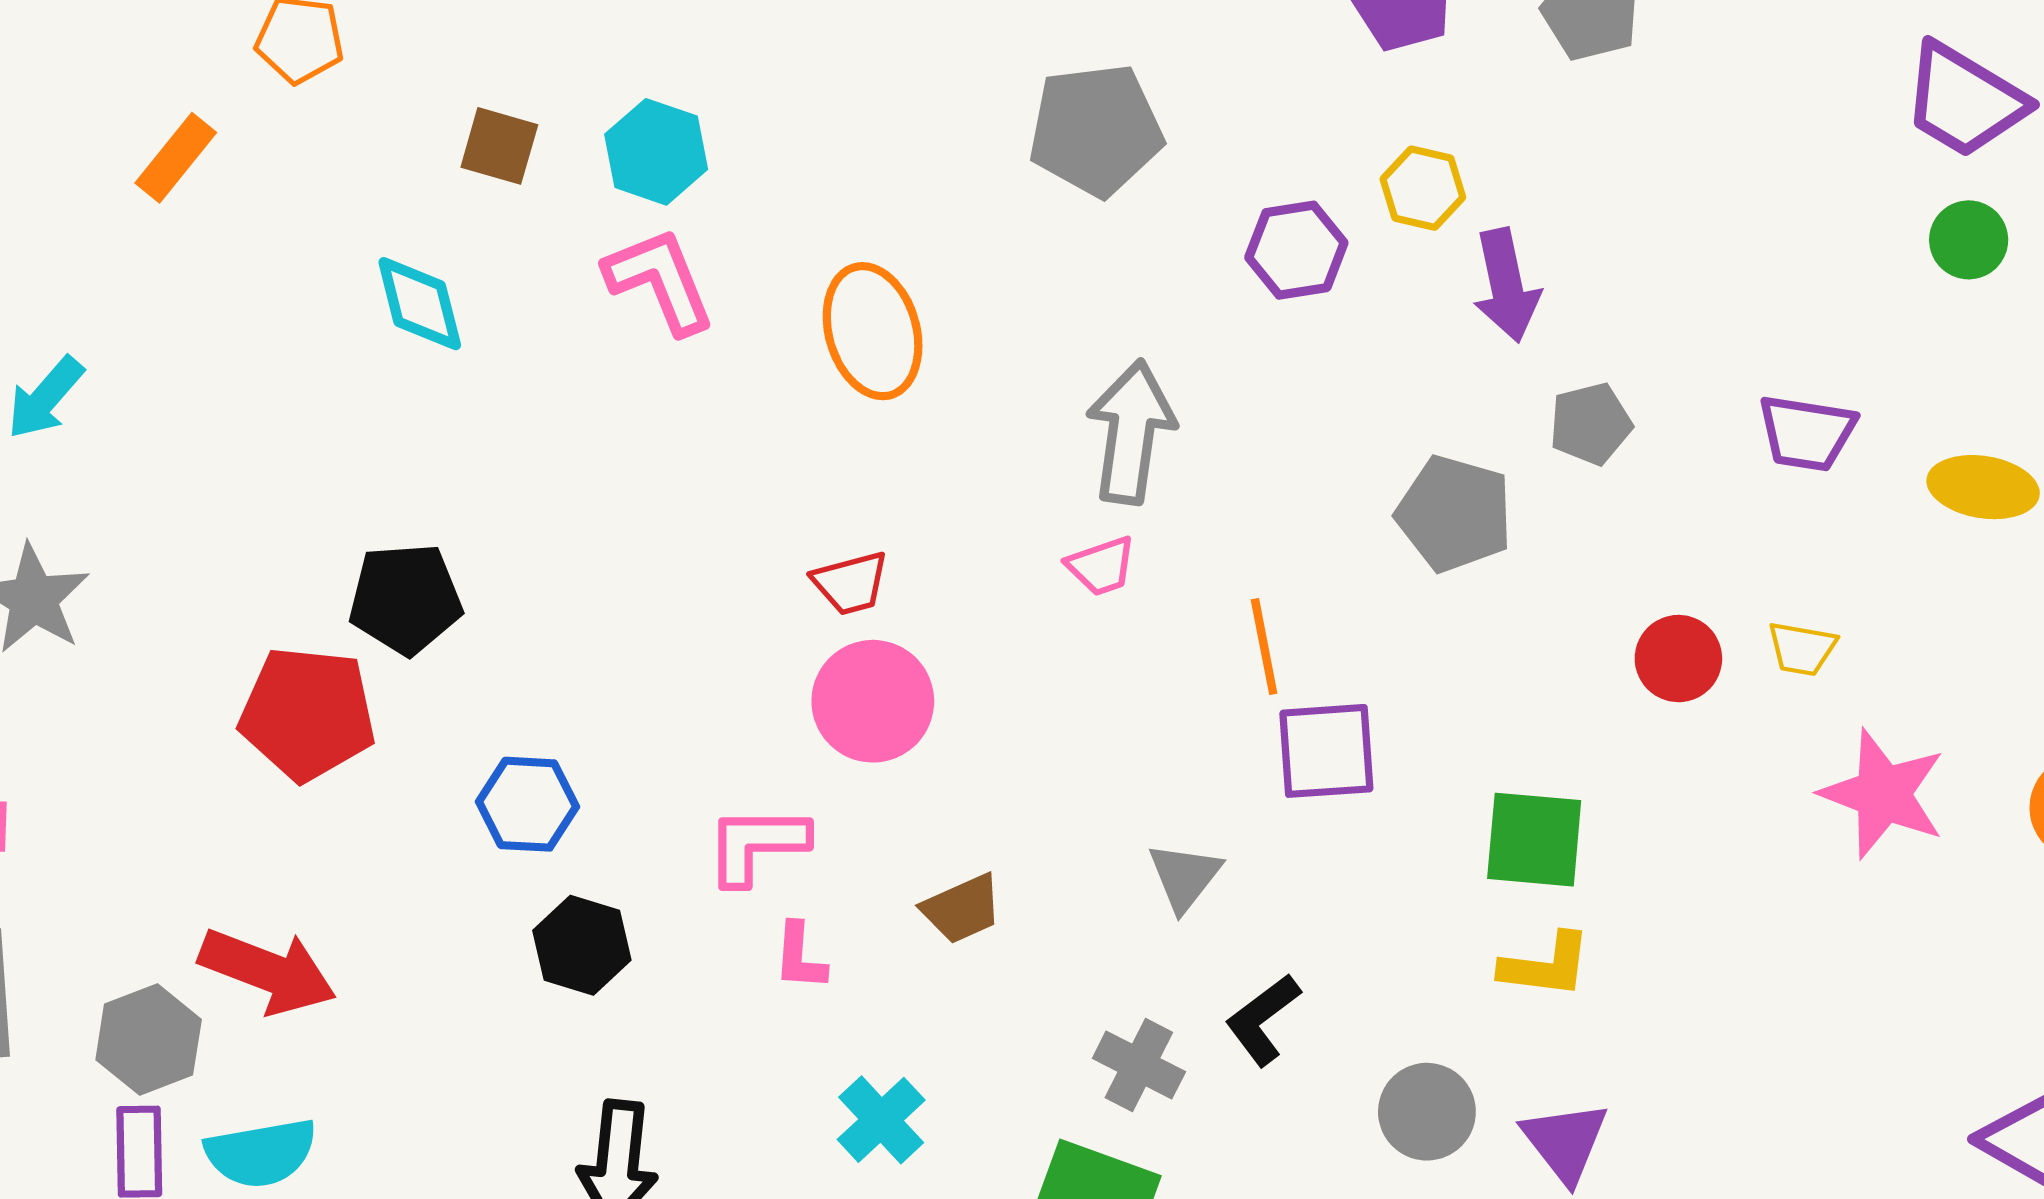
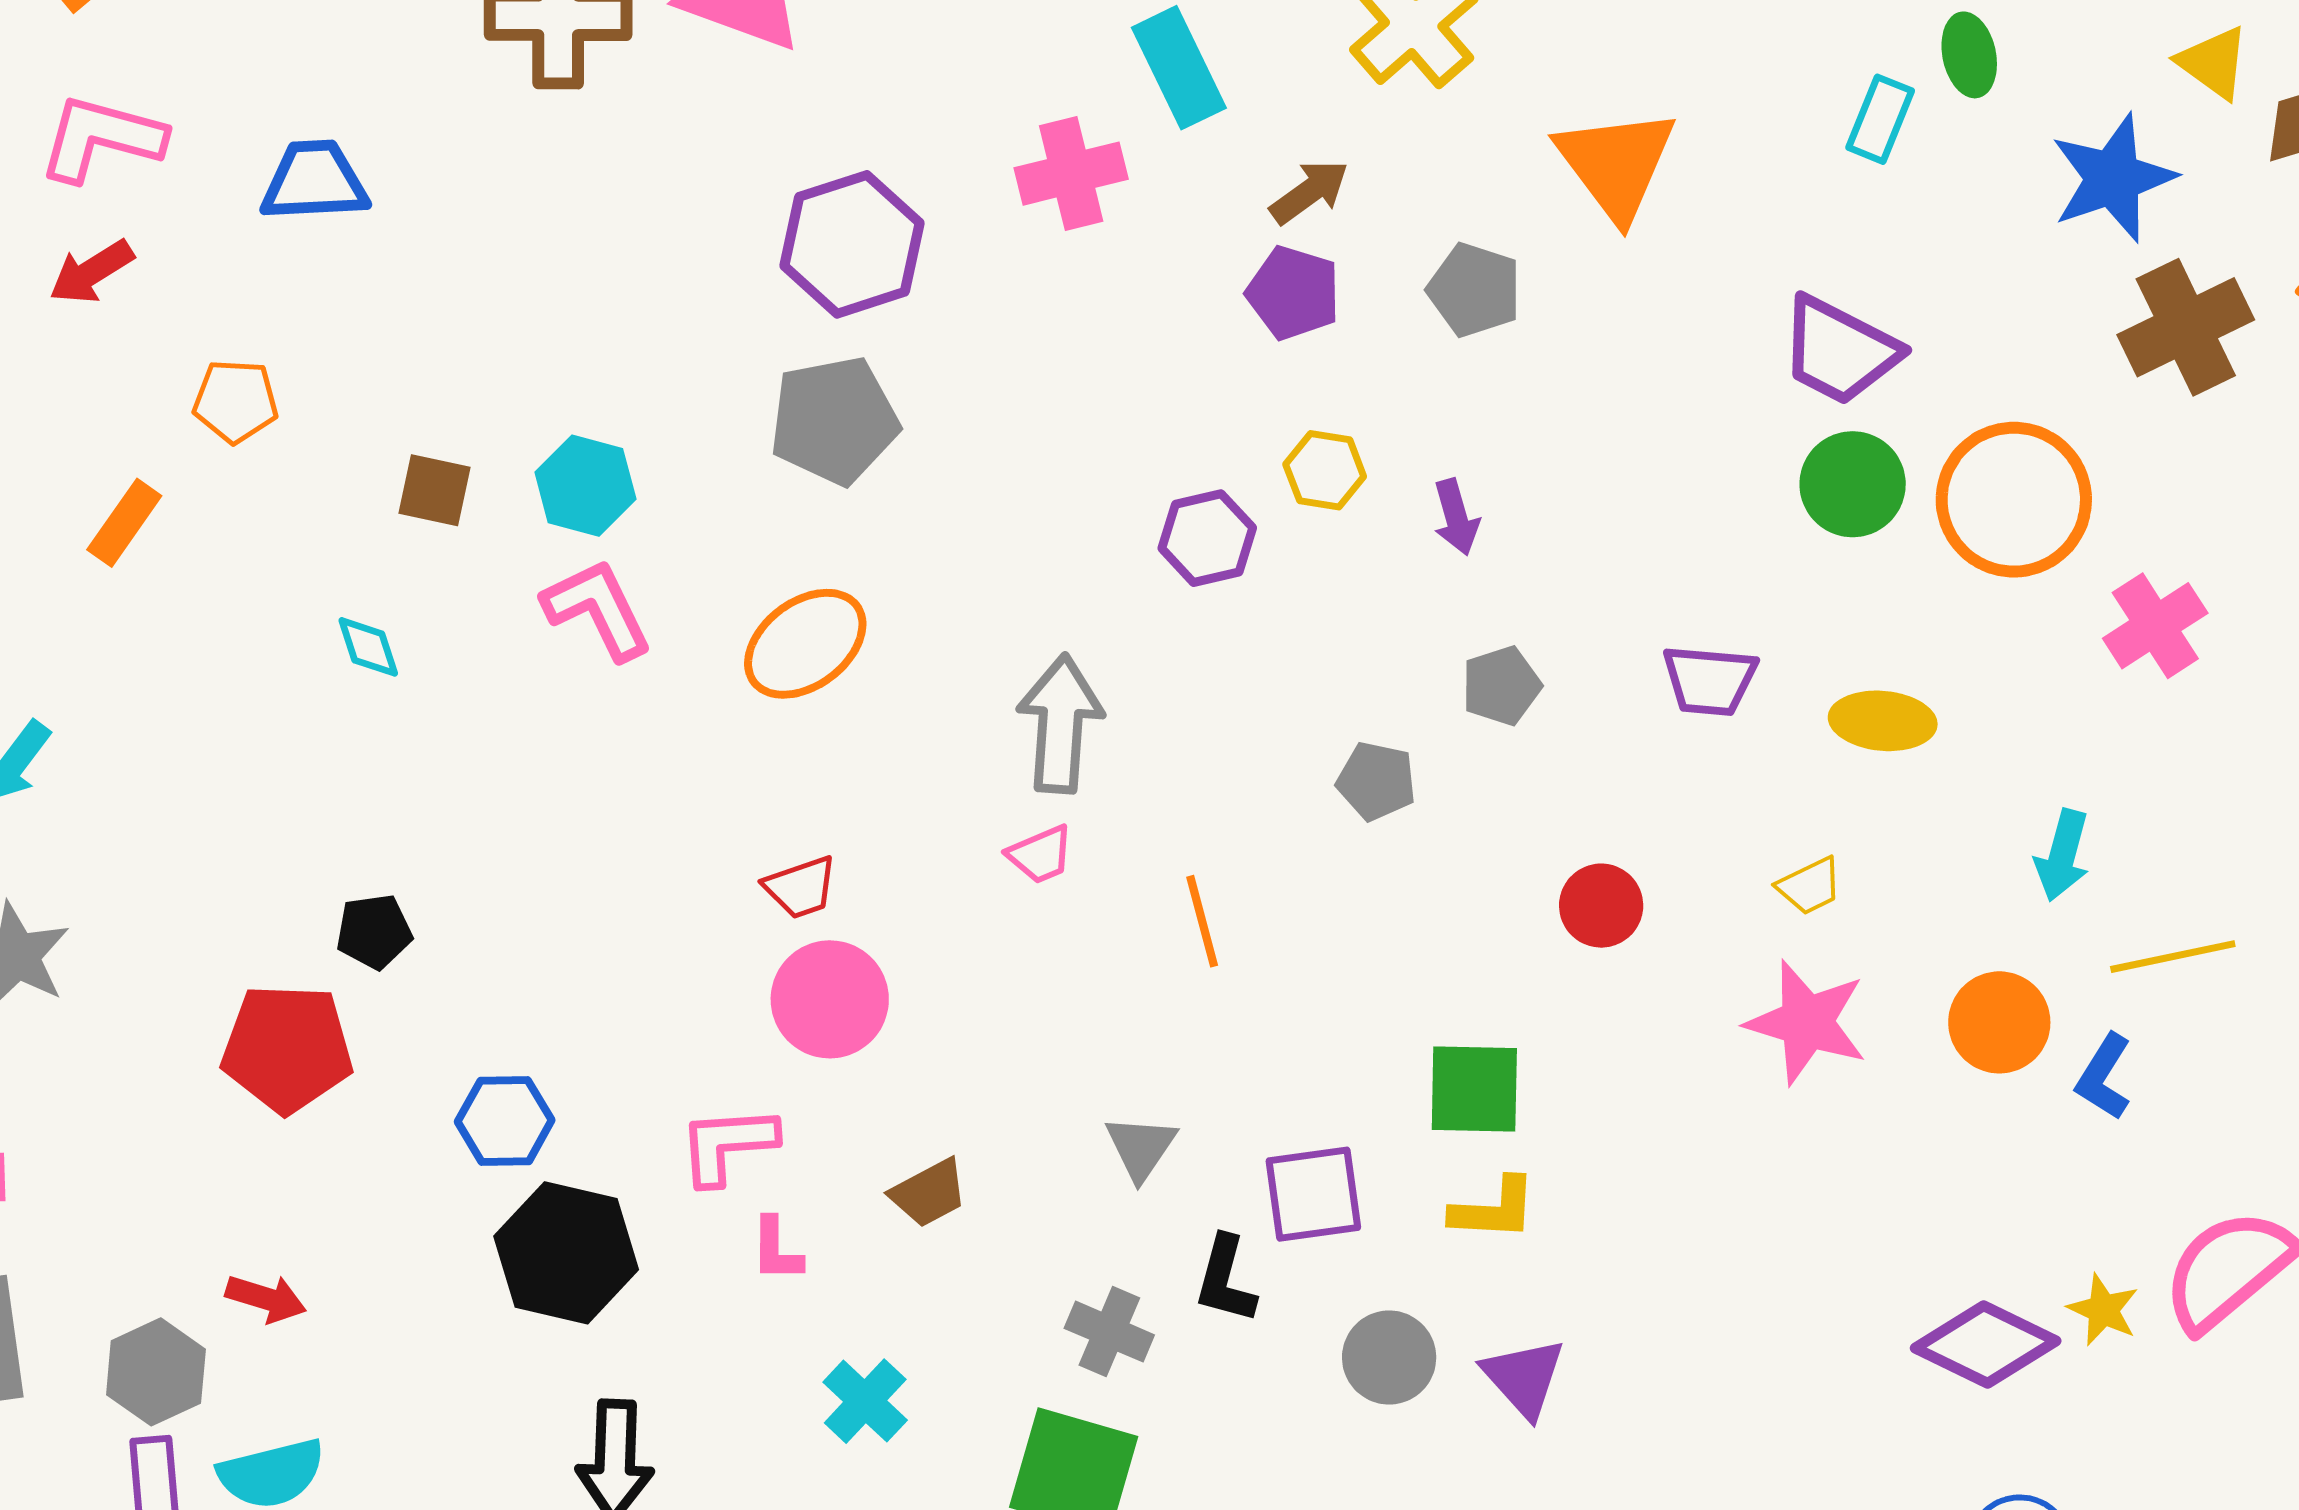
gray pentagon: (1096, 130) -> (834, 420), moved
green circle: (1969, 240) -> (1853, 484), size x1.4
purple arrow: (1506, 285) -> (1456, 517), moved, size x0.7
cyan diamond: (420, 304) -> (368, 647), size x0.7
orange ellipse: (873, 331) -> (805, 644), turned 73
gray pentagon: (1454, 514) -> (1376, 781), size x0.7
black pentagon: (405, 599) -> (374, 932), size x0.7
yellow trapezoid: (1802, 649) -> (1810, 886), moved, turned -32
purple square: (1326, 751) -> (1313, 1194), moved
black hexagon: (582, 945) -> (566, 1253), size x1.5
red arrow: (268, 971) -> (266, 1298), size x0.6
black L-shape: (1263, 1019) -> (1225, 1280), turned -34

